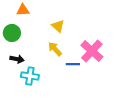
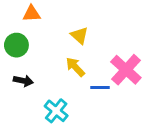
cyan cross: (30, 76) -> (56, 111), moved, turned 30

